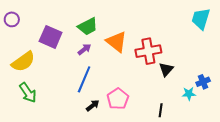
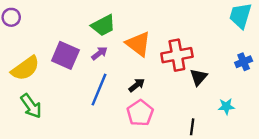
purple square: (51, 37) -> (65, 55), moved
blue cross: (203, 82) -> (244, 62), moved
black arrow: (93, 105) -> (137, 85), moved

